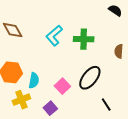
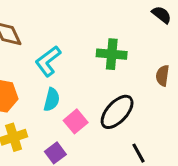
cyan L-shape: (54, 36) -> (48, 61), moved
cyan semicircle: (34, 80) -> (52, 100), moved

